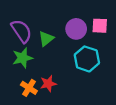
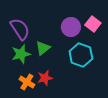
pink square: (100, 26) -> (93, 24), turned 35
green triangle: (46, 39) -> (43, 48), moved

